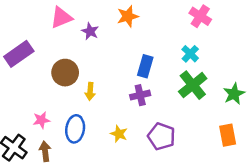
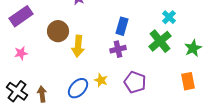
cyan cross: (190, 54) -> (169, 17), moved
yellow arrow: (90, 91) -> (78, 46), size x1.5
pink star: (41, 120) -> (21, 53), moved
blue ellipse: (75, 129) -> (78, 88), moved, turned 35

